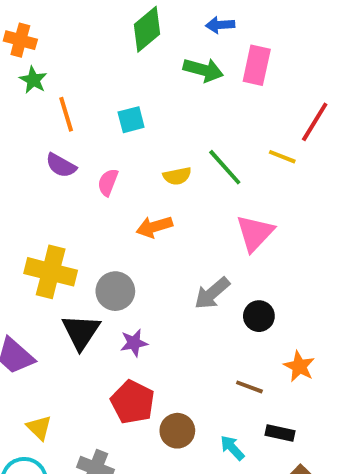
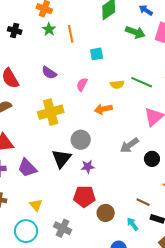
blue arrow: (220, 25) -> (146, 10), turned 32
orange line: (66, 114) -> (71, 34), moved
purple semicircle: (61, 165) -> (49, 73), moved
green line: (225, 167) -> (142, 82), turned -30
yellow cross: (51, 272) -> (51, 112), moved, turned -35
brown line: (249, 387) -> (143, 202), moved
red pentagon: (133, 402) -> (84, 196), turned -30

